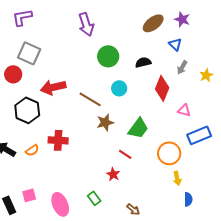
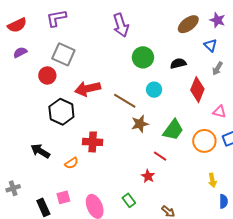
orange semicircle: (32, 150) -> (71, 163), moved
orange circle: (169, 153) -> (204, 141), moved

